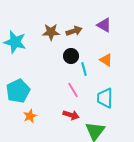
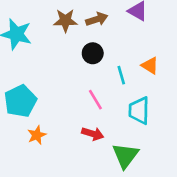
orange triangle: (106, 60) -> (150, 66), moved
cyan line: (84, 69) -> (121, 75), moved

